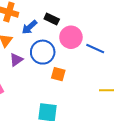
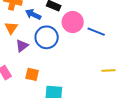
blue arrow: (30, 27) -> (33, 14), turned 70
orange square: (58, 74) -> (32, 74), moved

